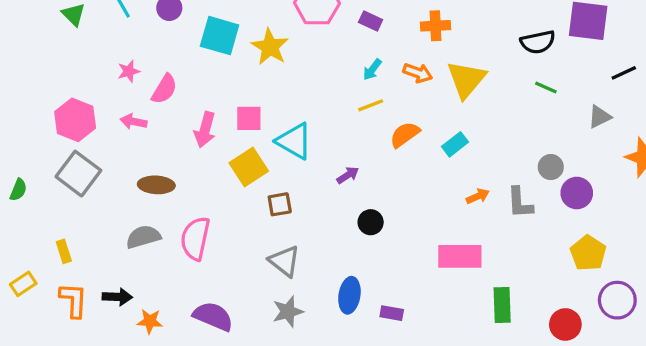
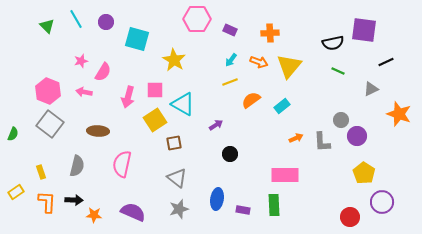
yellow star: (270, 47) -> (174, 60), moved
gray semicircle: (143, 237) -> (77, 166), moved, turned 120
green rectangle: (502, 305) -> (274, 205), moved

